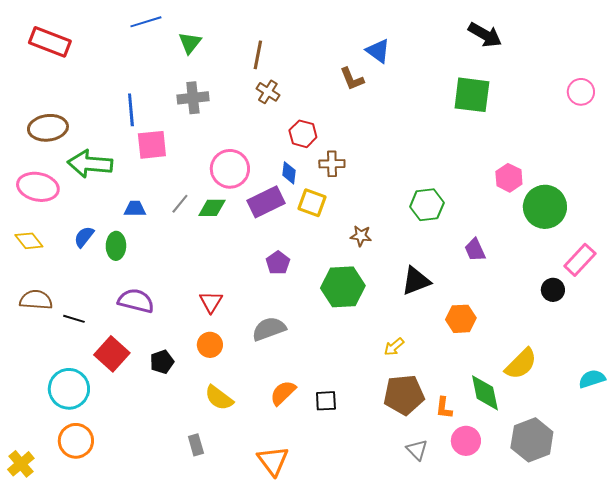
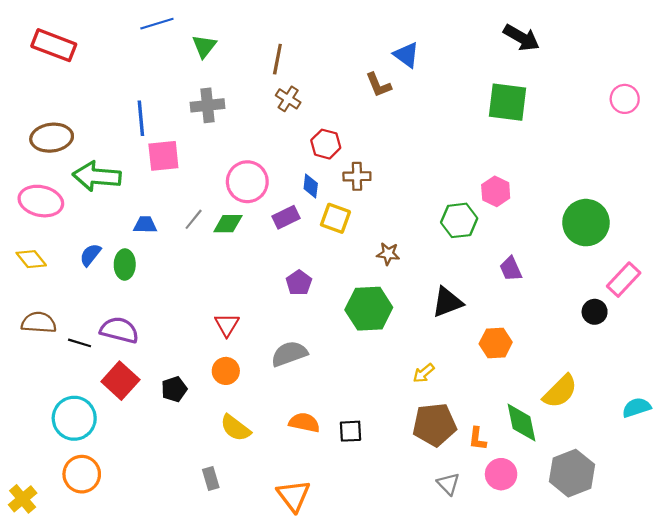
pink hexagon: (509, 178) -> (496, 191), moved
purple rectangle: (266, 202) -> (286, 217), size x0.7
purple semicircle: (136, 301) -> (119, 330), moved
orange semicircle: (283, 393) -> (304, 423), turned 56

